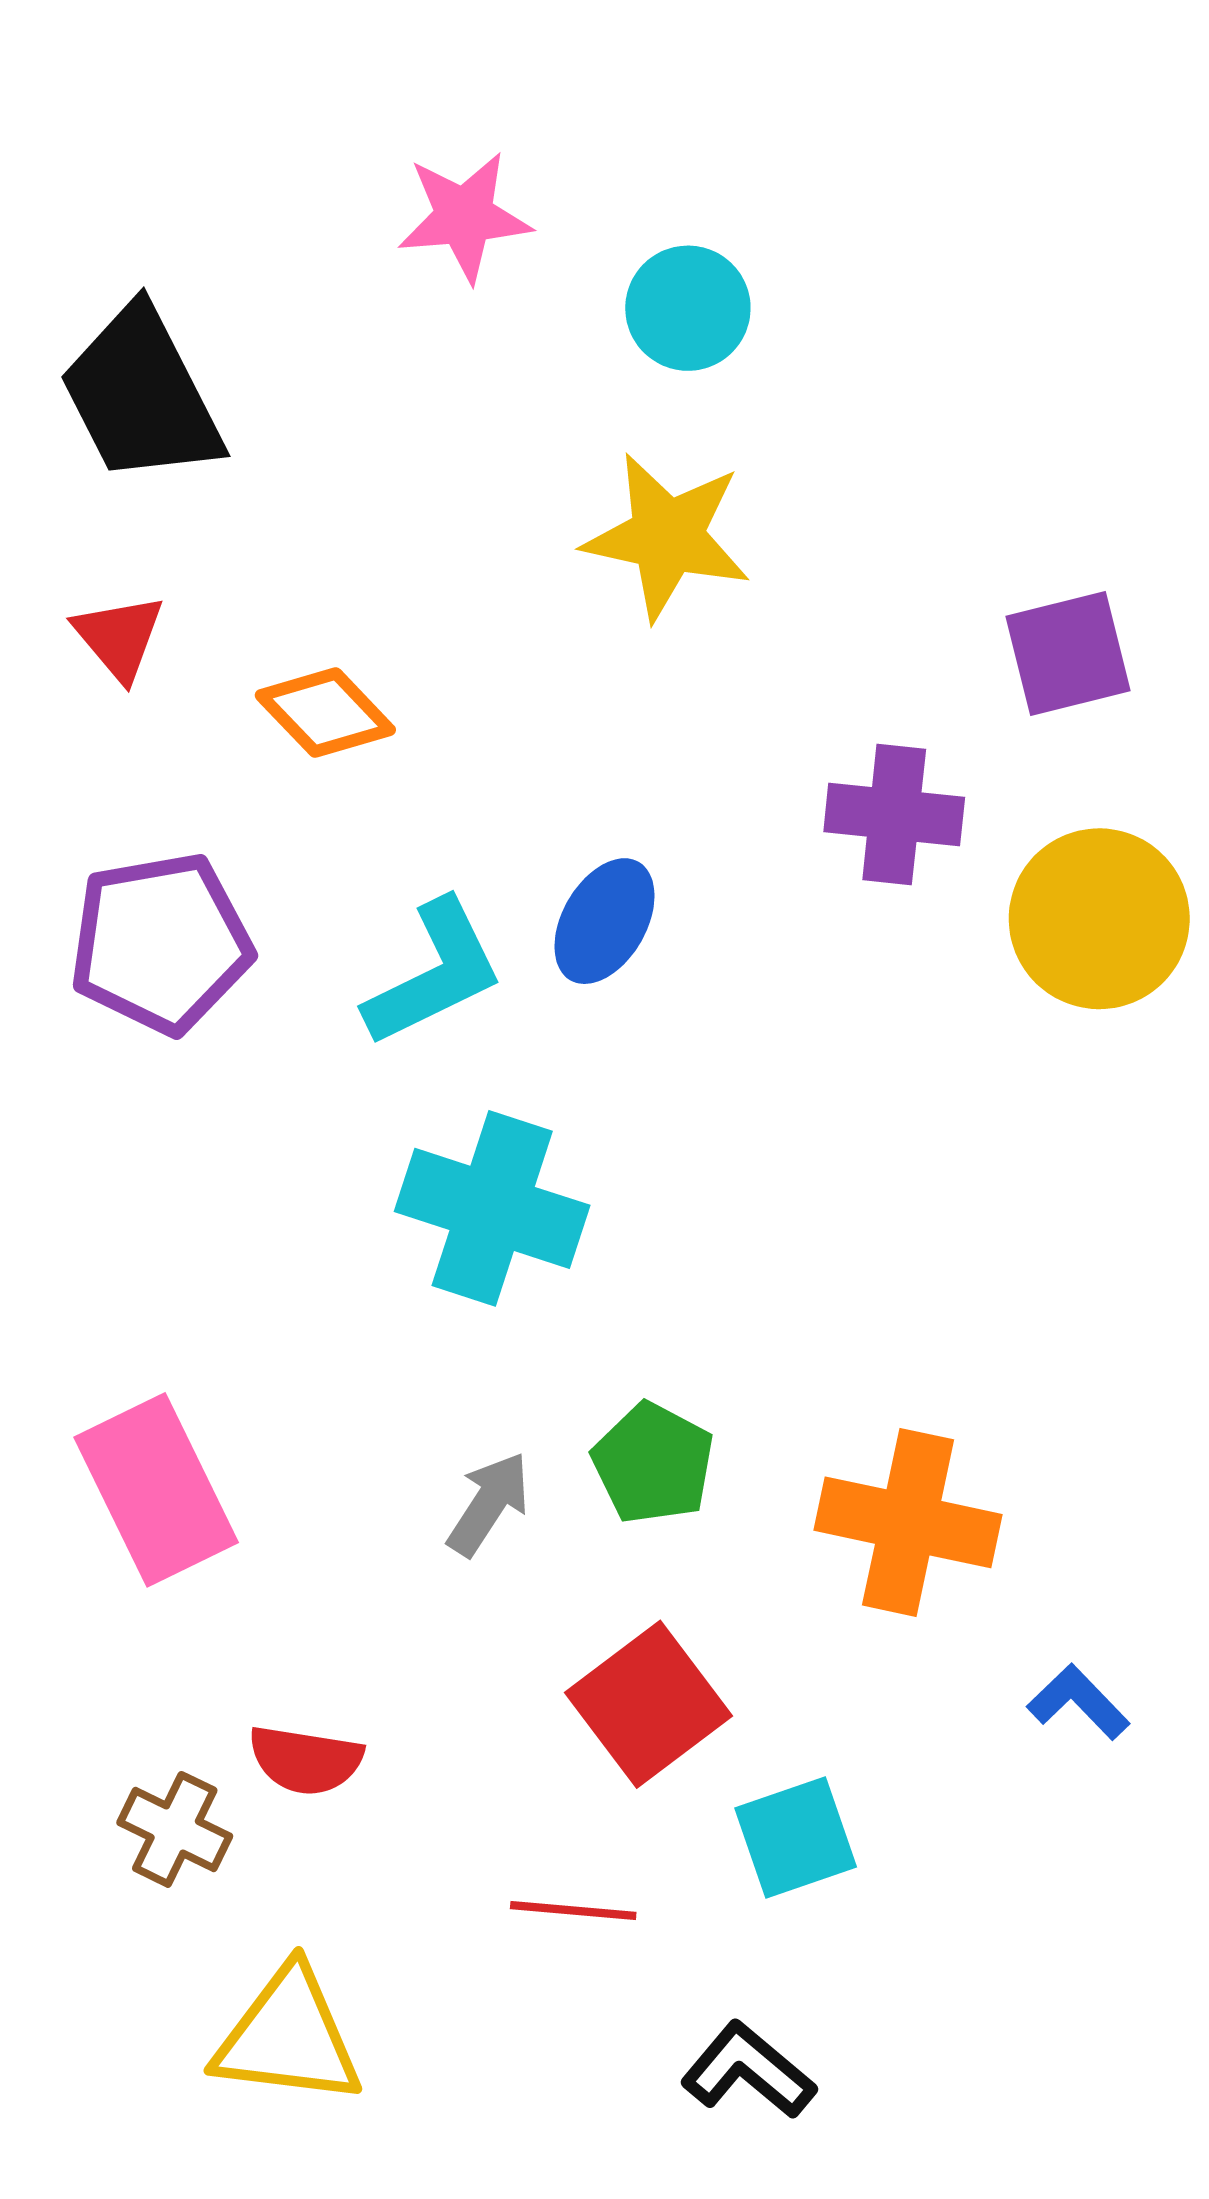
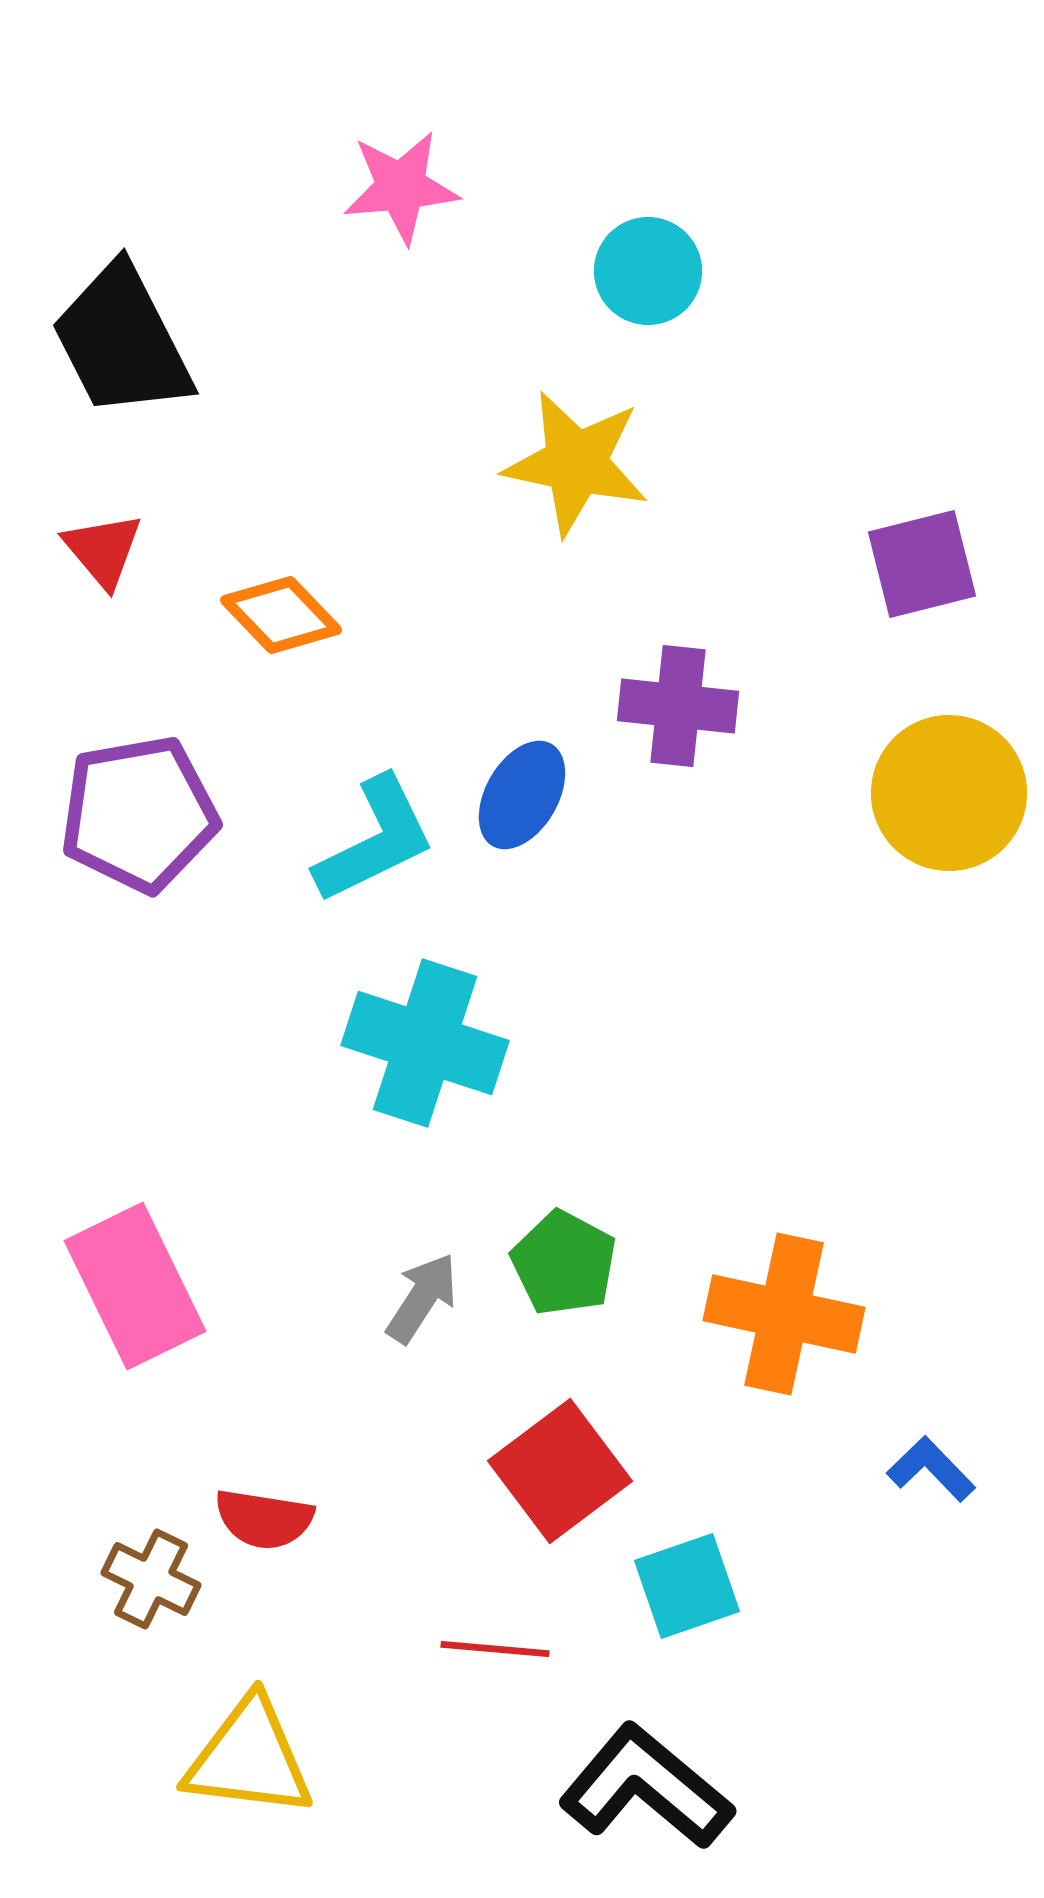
cyan circle: (688, 308) -> (648, 271), moved
purple cross: (894, 814) -> (678, 706), moved
black L-shape: (748, 2070) -> (646, 1787), size x1.5

